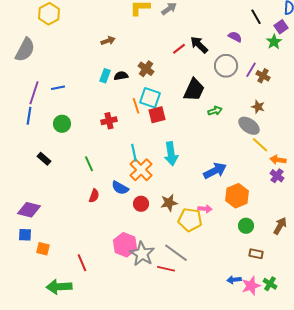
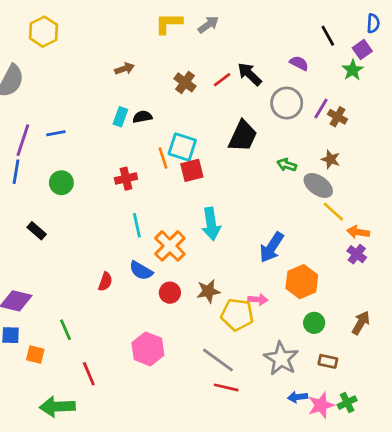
brown cross: (146, 69) -> (185, 82), moved
green arrow: (215, 111) -> (287, 165), moved, turned -144
cyan line: (134, 153) -> (137, 225), moved
green line: (89, 164) -> (65, 330), moved
blue arrow: (215, 171) -> (272, 247), turned 150
gray star: (142, 254) -> (281, 359), moved
red line: (166, 269) -> (226, 387), moved
green cross: (270, 284) -> (347, 403), turned 32

